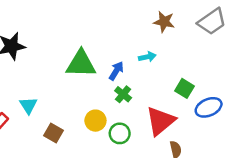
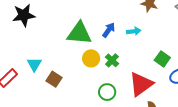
blue arrow: (116, 71) -> (109, 30), moved
yellow circle: (95, 121) -> (91, 58), moved
brown square: (54, 133) -> (54, 79), moved

